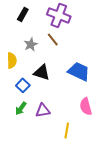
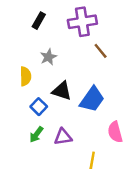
purple cross: (59, 15) -> (82, 22), turned -30
brown line: (53, 39) -> (101, 51), moved
blue trapezoid: (79, 71) -> (92, 99), moved, turned 100

